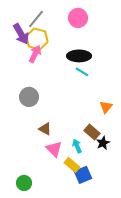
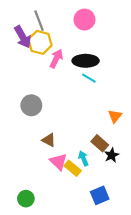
gray line: (36, 19) -> (39, 21), turned -60
pink arrow: (35, 54) -> (56, 59), moved
yellow rectangle: (72, 165) -> (73, 168), moved
blue square: (83, 175) -> (100, 195), moved

